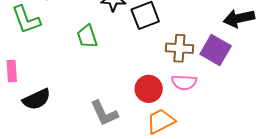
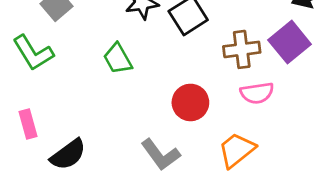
purple square: (216, 50) -> (290, 42), turned 32
red circle: (149, 89) -> (190, 102), moved

